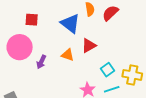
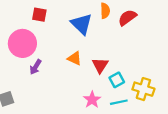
red triangle: (89, 46) -> (100, 65), moved, turned -35
purple arrow: (41, 62) -> (36, 67), moved

